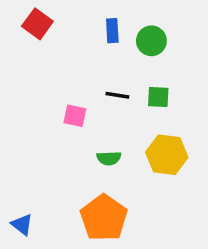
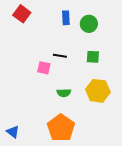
black line: (117, 95) -> (60, 56), moved

